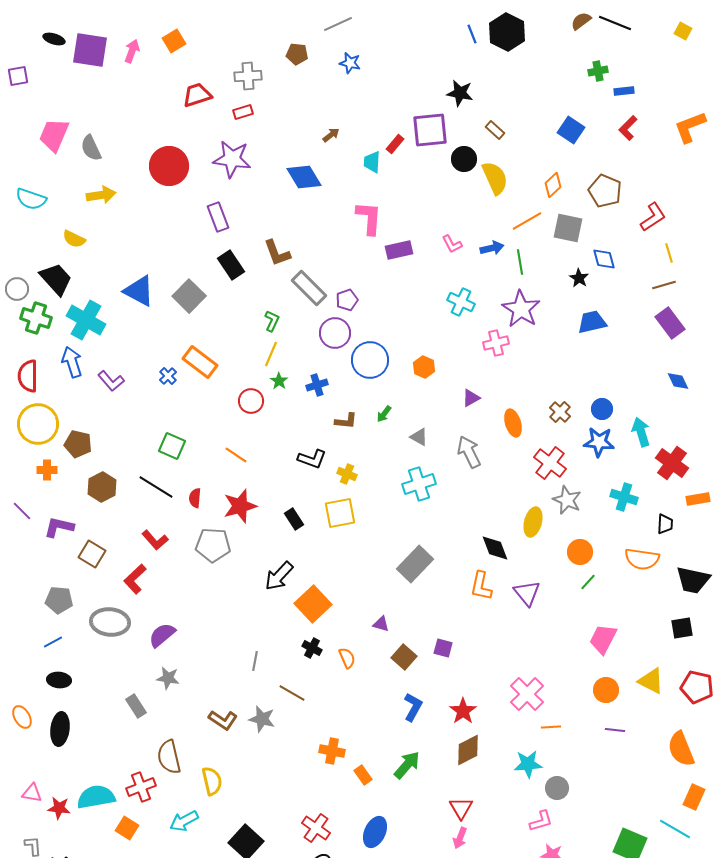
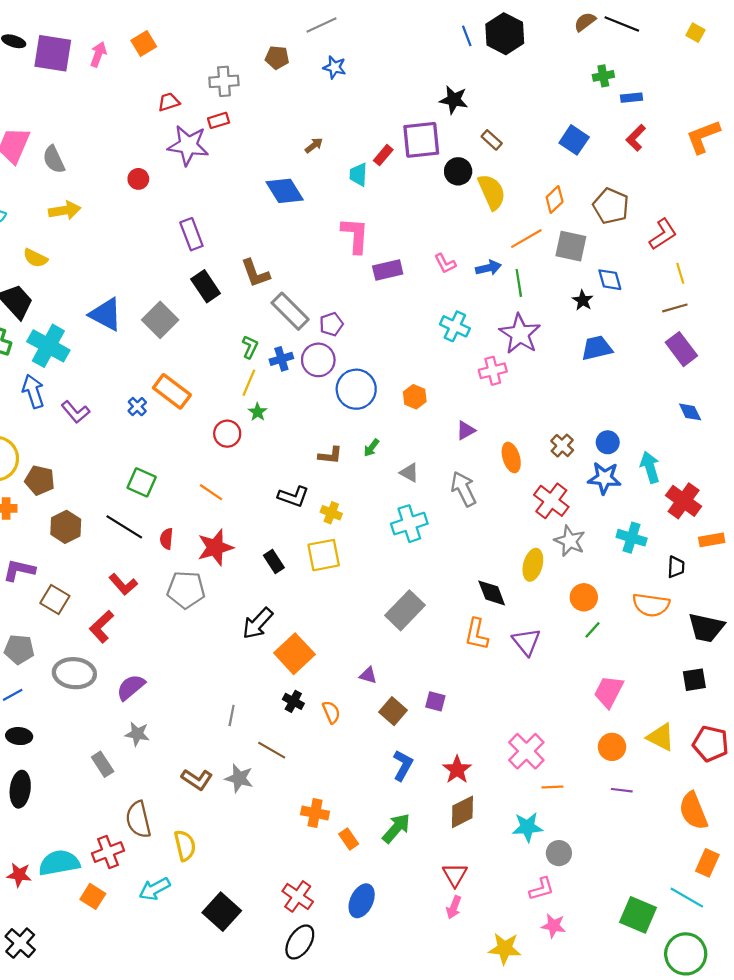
red trapezoid: (197, 95) -> (169, 102), size x0.7
purple star: (232, 159) -> (188, 145), moved
red circle: (169, 166) -> (138, 179), size x0.5
blue cross: (317, 385) -> (281, 359), moved

